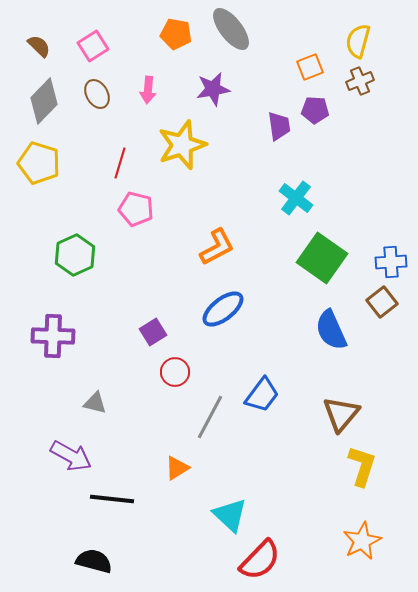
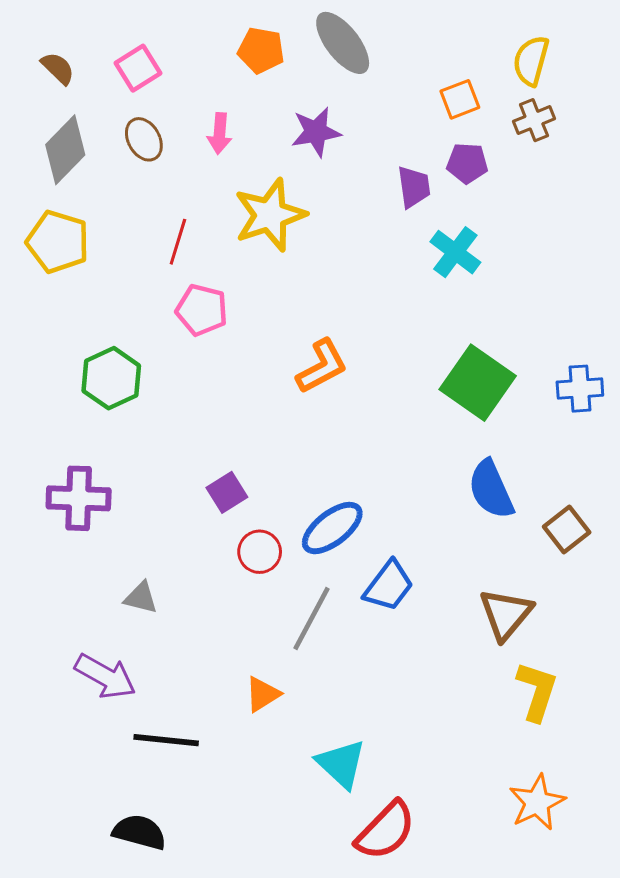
cyan cross: (296, 198) -> (455, 252), moved
brown square: (382, 302) -> (567, 529), moved
blue ellipse: (223, 309) -> (332, 528), moved

